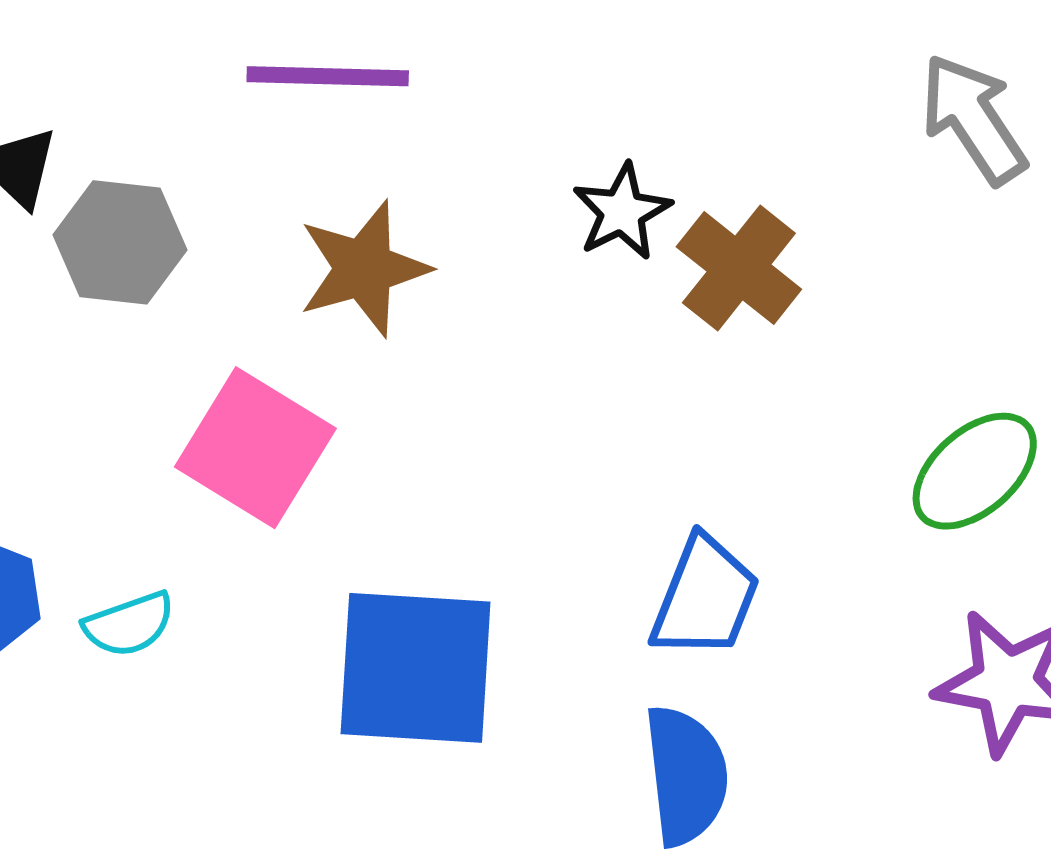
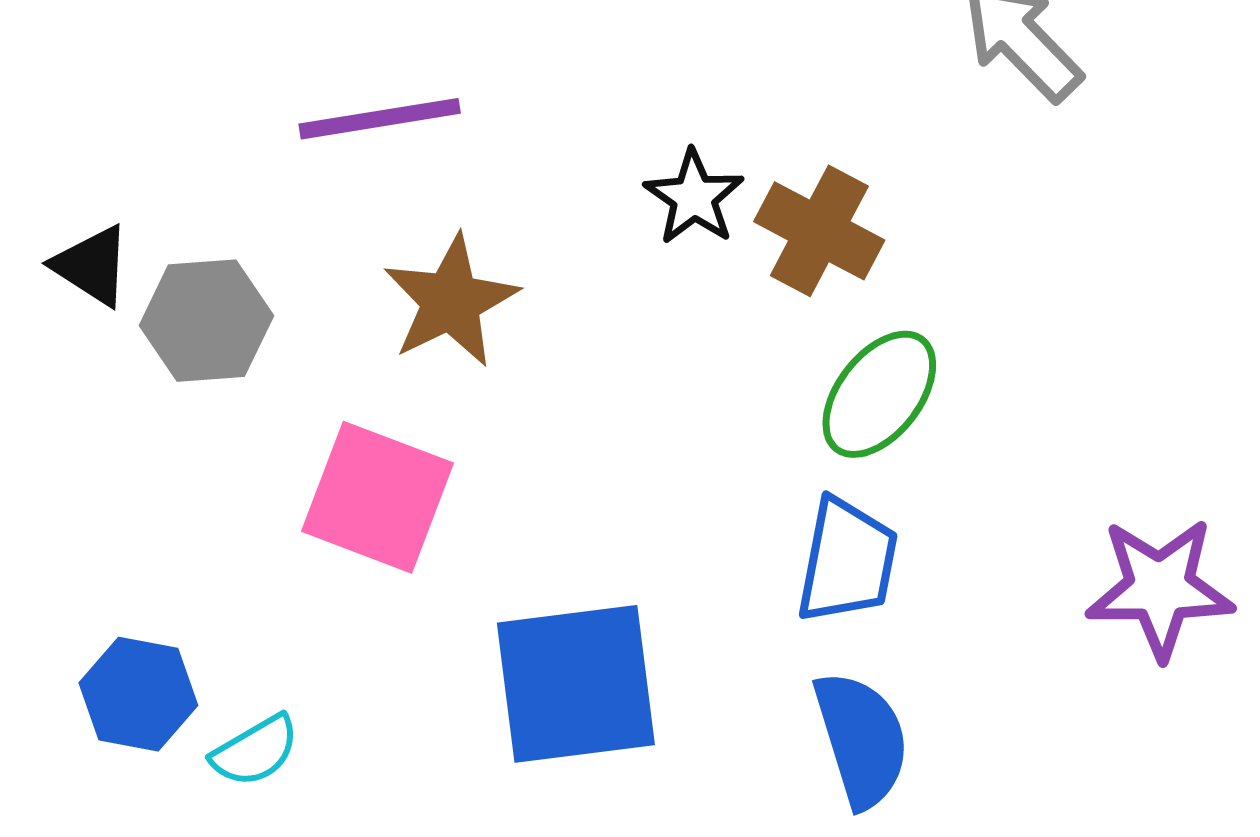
green ellipse: (975, 471) -> (879, 394), moved
cyan semicircle: (129, 624) -> (255, 751), moved

